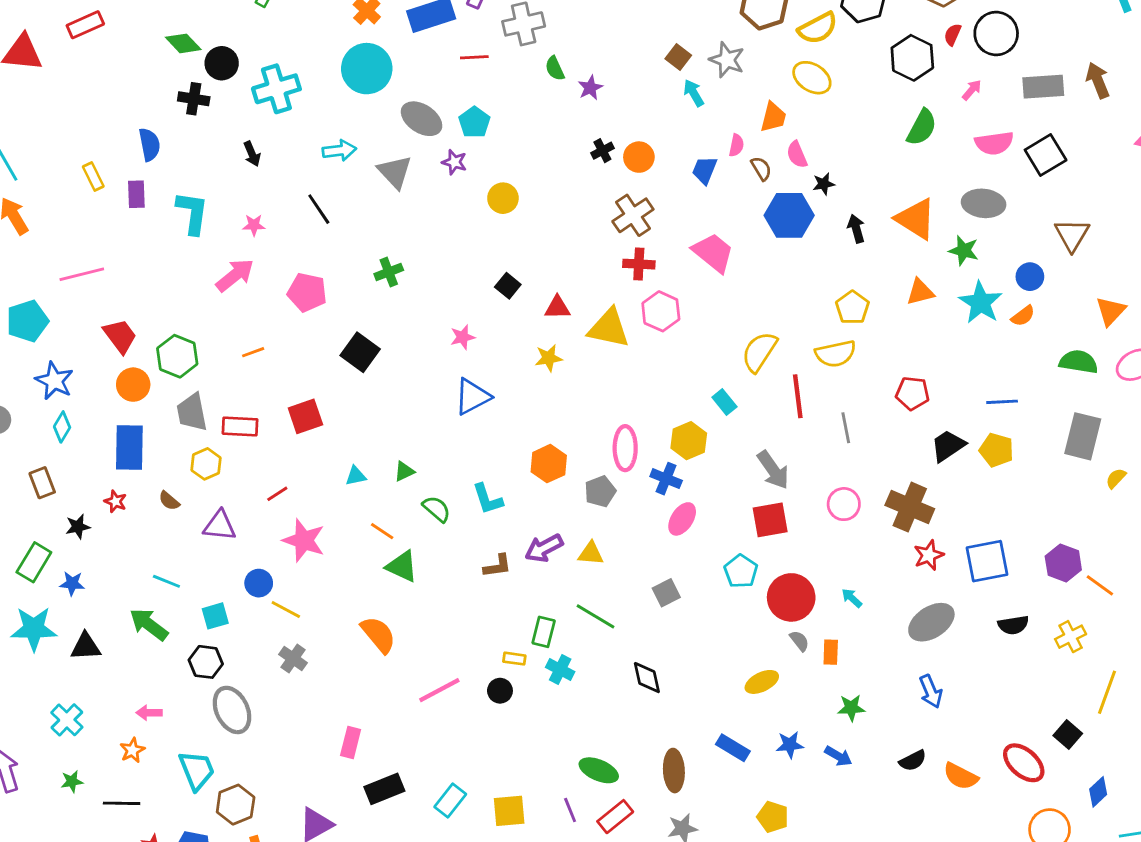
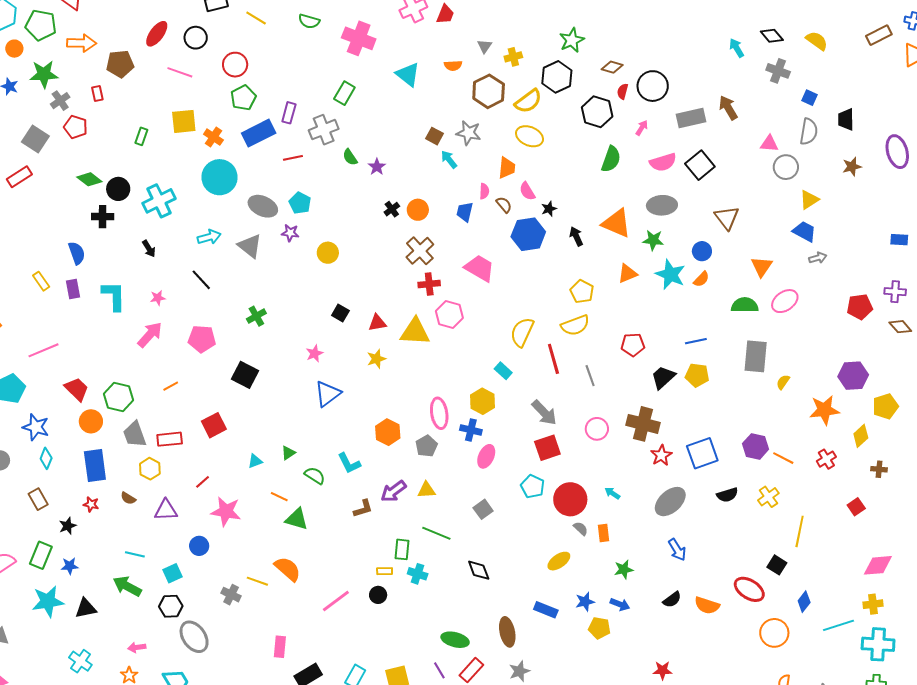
yellow line: (286, 610) -> (257, 581), moved
yellow pentagon: (773, 817) -> (599, 628), moved

